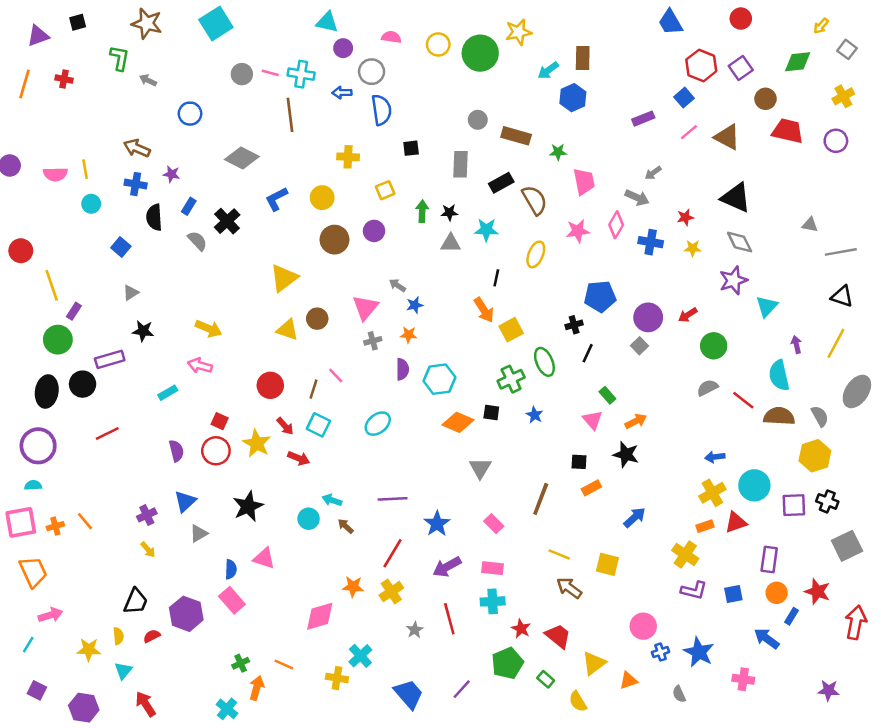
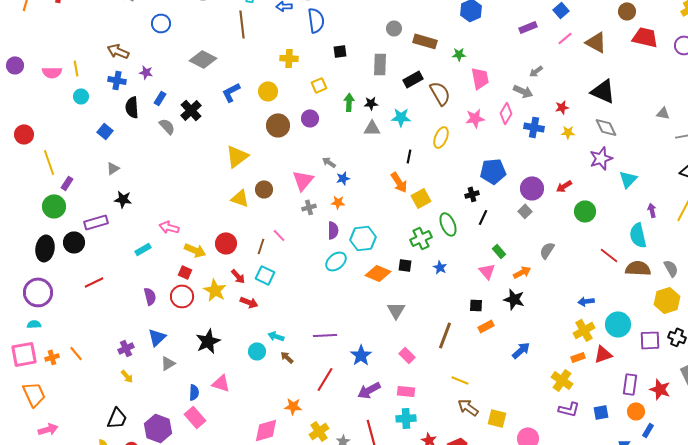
yellow arrow: (209, 329) -> (195, 250), moved
gray semicircle: (707, 388) -> (547, 250), moved, turned -30
cyan ellipse: (378, 424) -> (336, 261), moved
yellow square: (607, 564) -> (497, 418), moved
yellow cross: (391, 592) -> (319, 431), moved
red star: (817, 592) -> (660, 389), moved

